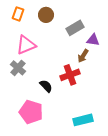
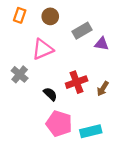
pink triangle: (26, 45) -> (43, 49), moved
brown arrow: (83, 56) -> (103, 89), moved
pink pentagon: (31, 112) -> (59, 124), moved

